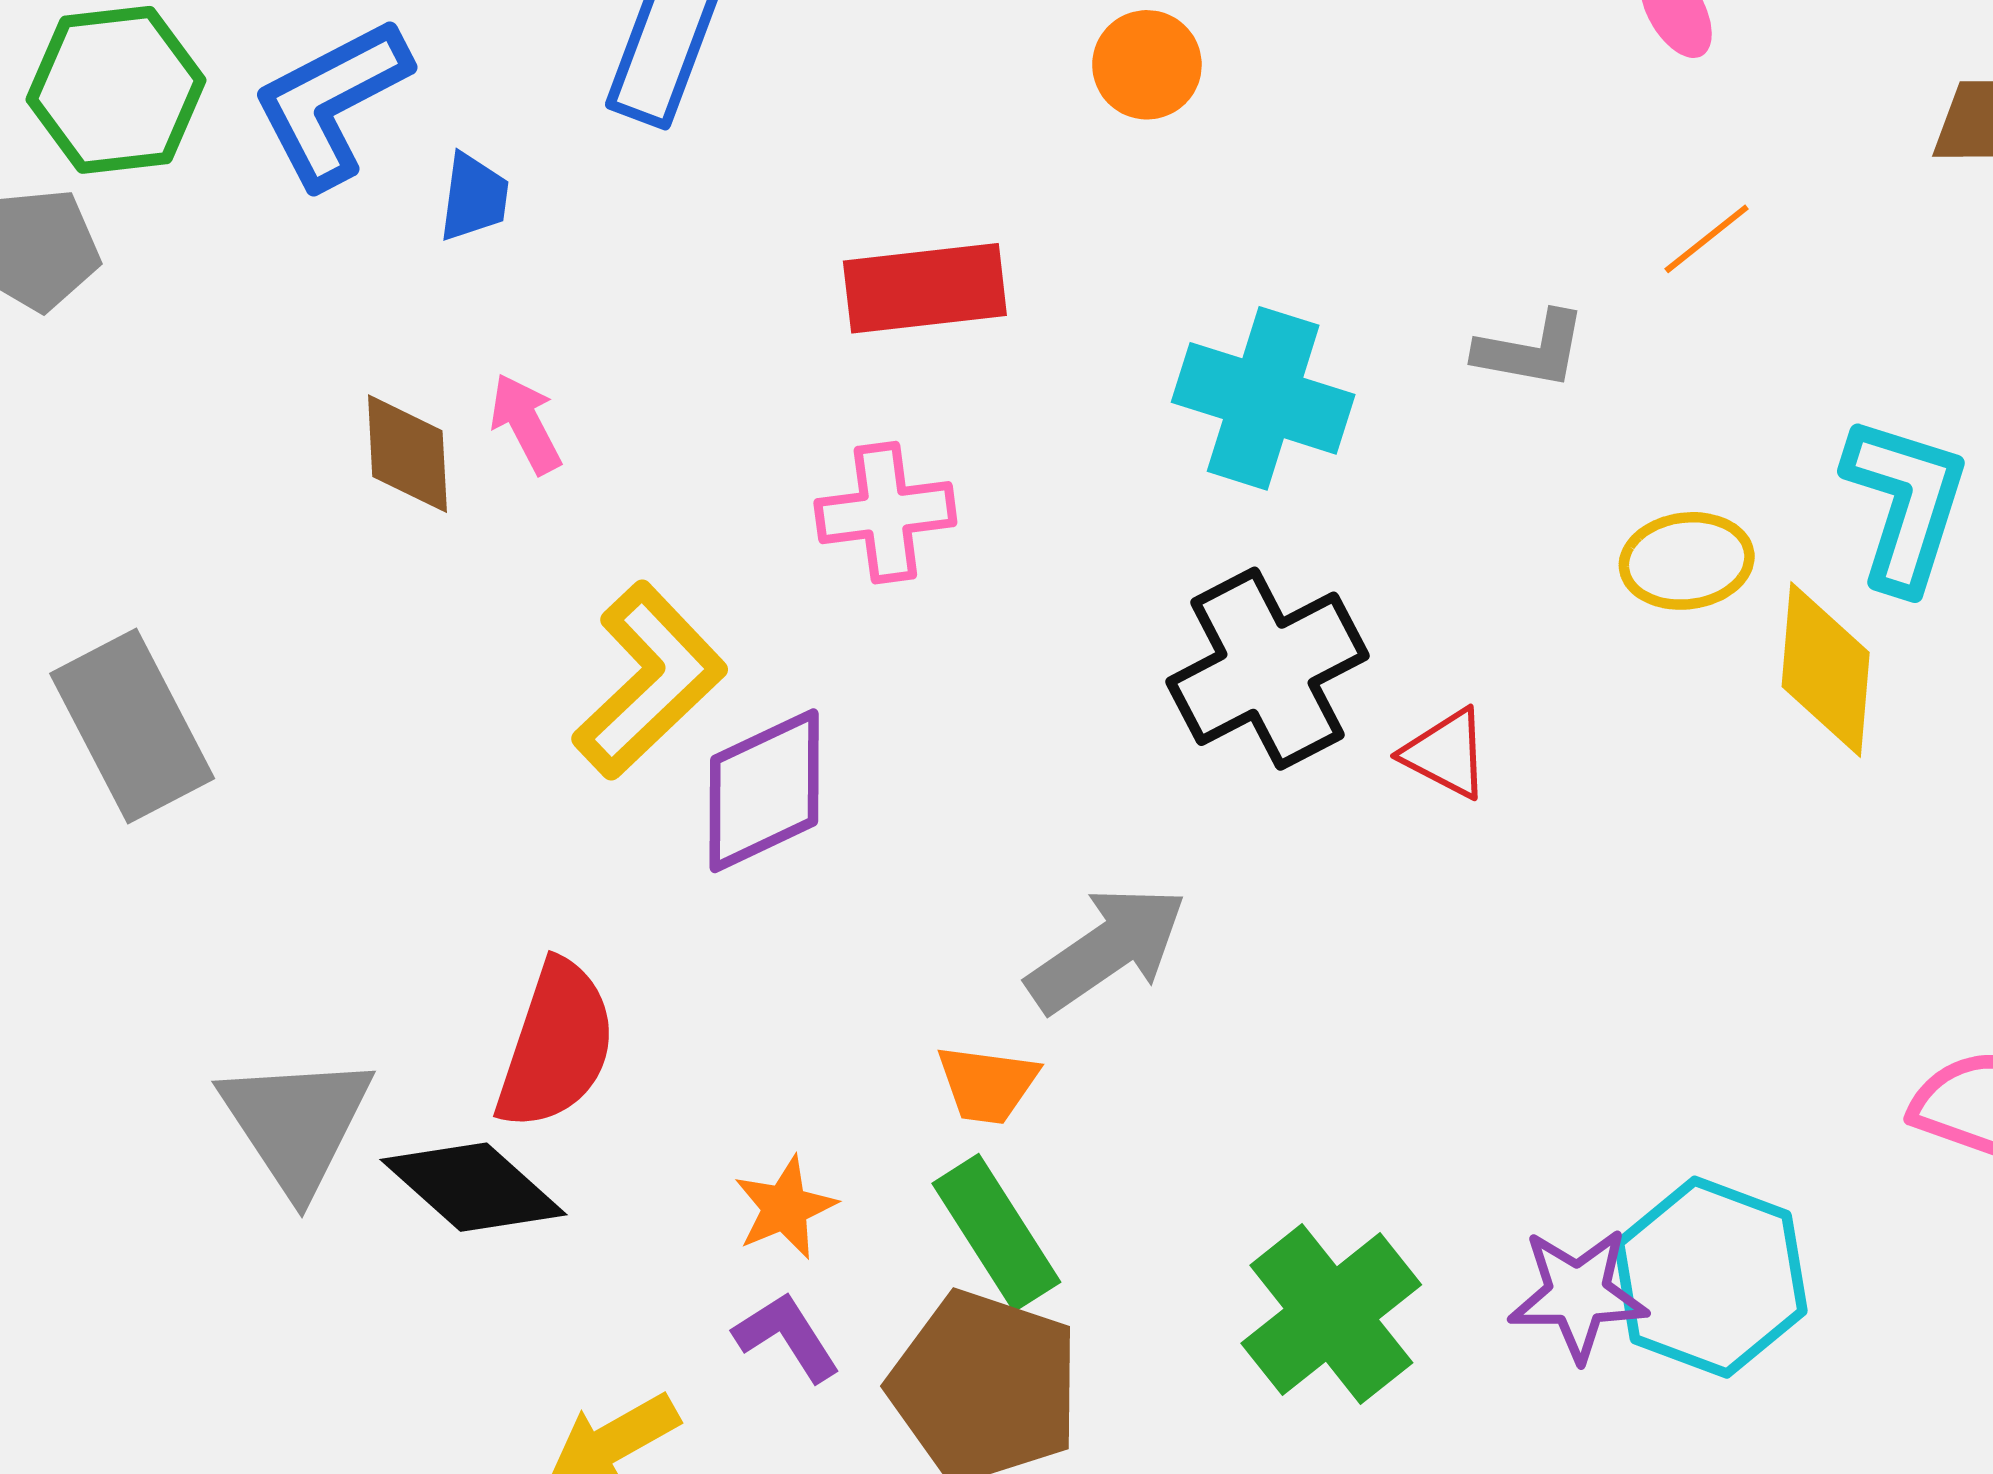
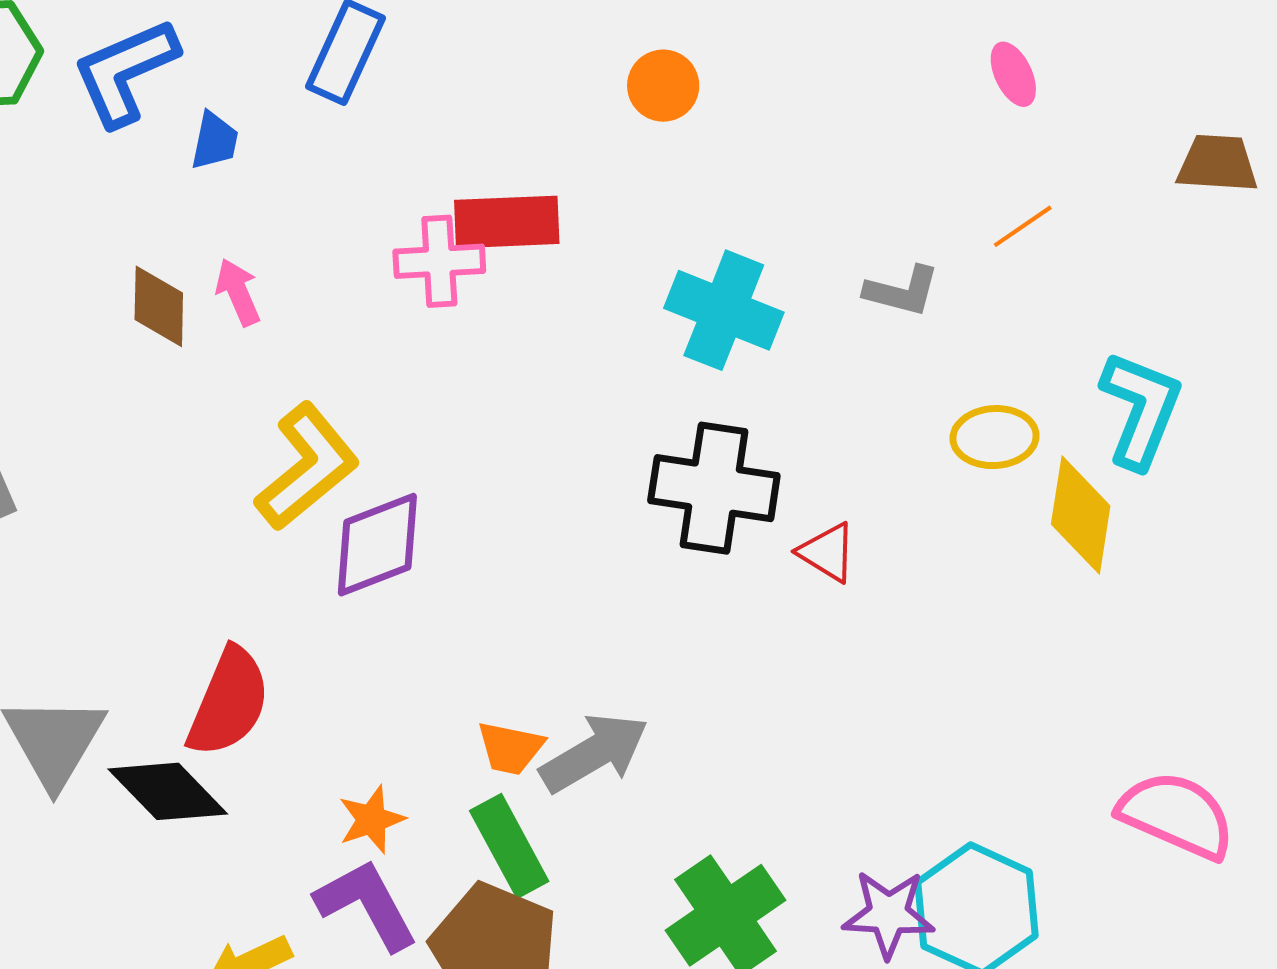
pink cross: (885, 513) -> (439, 261), moved
black cross: (1268, 669) -> (714, 488), turned 32
gray arrow: (1107, 949) -> (594, 753), moved
purple L-shape: (787, 1337) -> (367, 905), size x1.5

